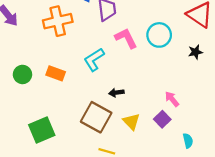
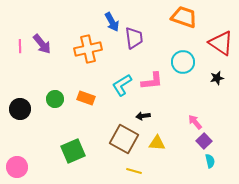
pink L-shape: (126, 38) -> (152, 81), moved, turned 110
purple square: (162, 119) -> (204, 141), moved
yellow triangle: (131, 121) -> (157, 143), turned -42

